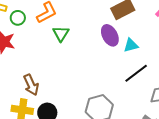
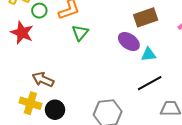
purple ellipse: (110, 35) -> (129, 42), turned -35
brown arrow: (31, 85) -> (43, 79), turned 130

